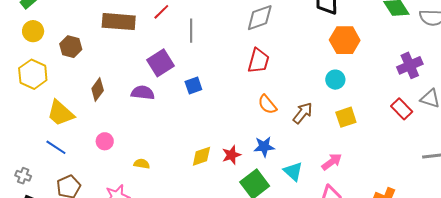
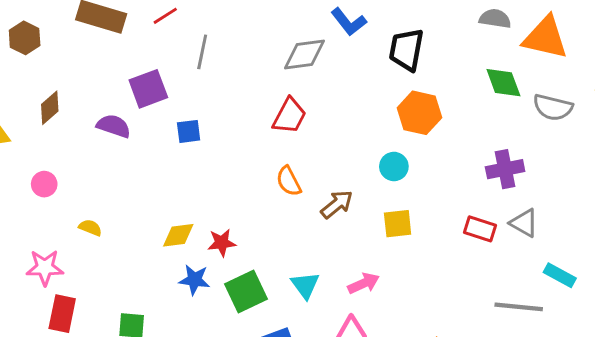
red rectangle: (402, 109) -> (480, 229), turned -40
blue star: (264, 147) -> (194, 280), moved

